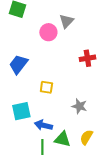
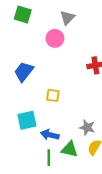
gray triangle: (66, 21) -> (67, 18), moved
gray star: (79, 106) -> (87, 128), moved

